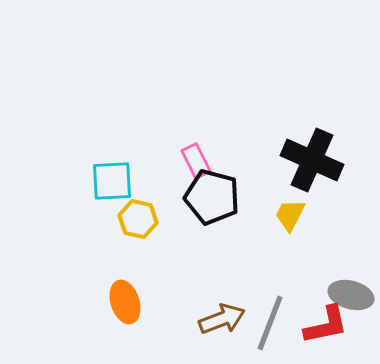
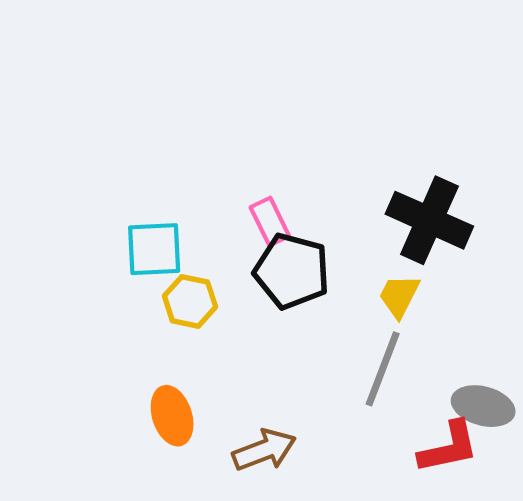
brown arrow: (222, 319) -> (264, 450), moved
gray line: (270, 323) -> (383, 369), moved

